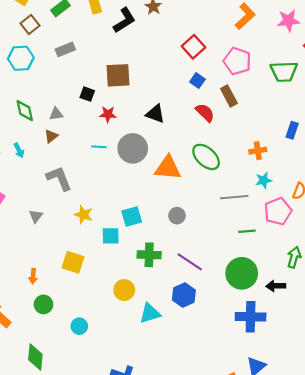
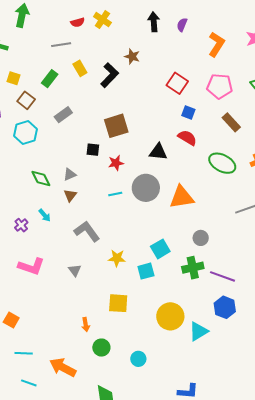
brown rectangle: (229, 96) -> (231, 122), moved
red semicircle: (205, 113) -> (187, 138), moved
green ellipse: (206, 157) -> (222, 163), moved
green cross: (149, 255) -> (193, 268), moved
yellow circle: (124, 290) -> (170, 316), size x1.4

